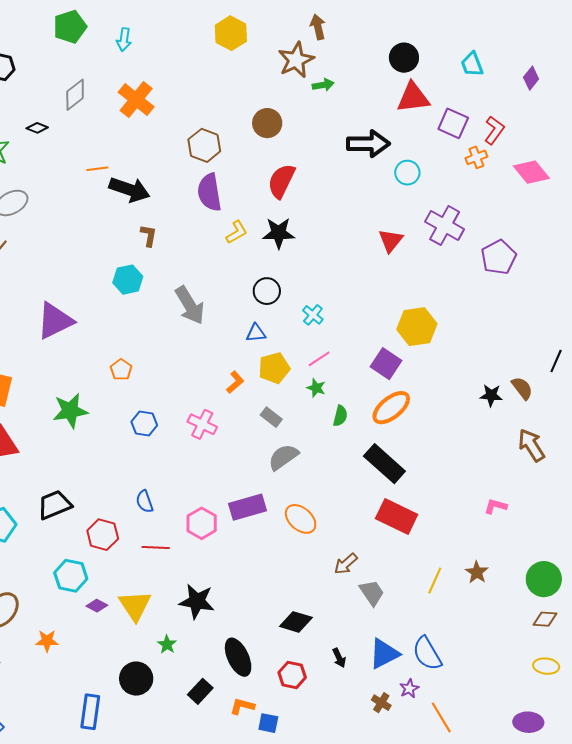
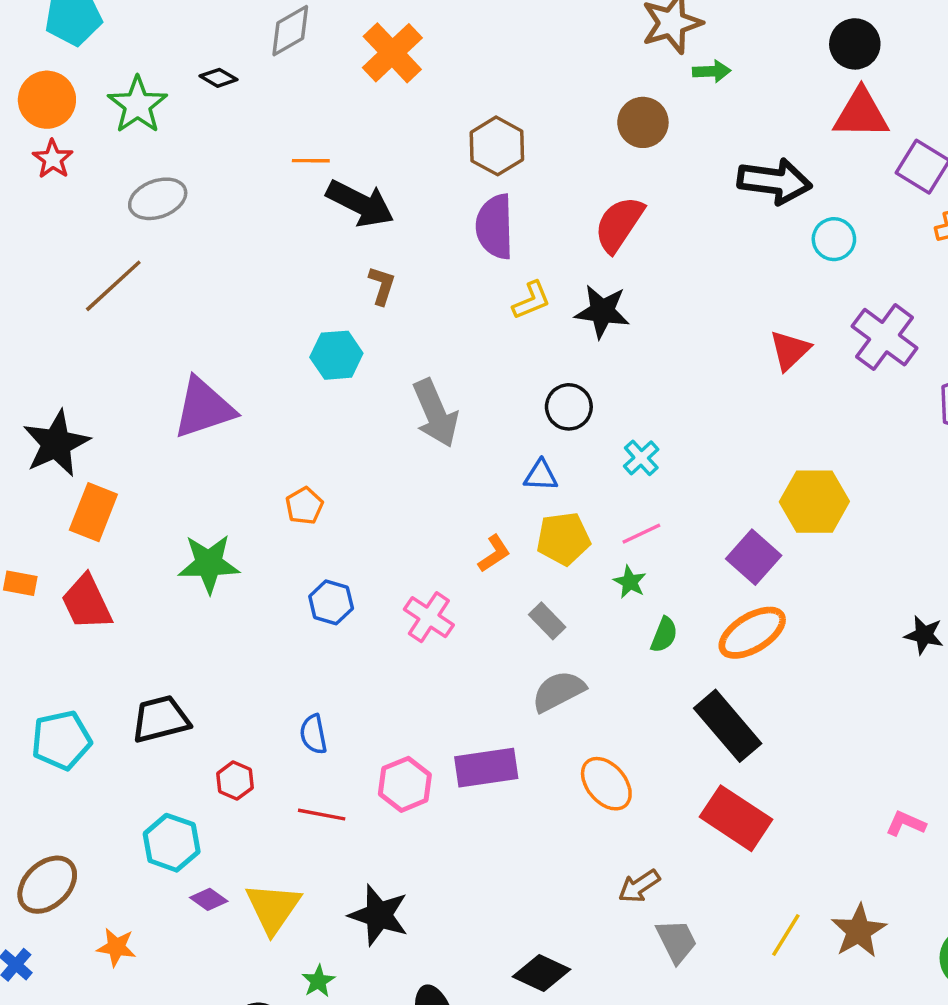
brown circle: (267, 123) -> (643, 122), moved
orange ellipse: (301, 519) -> (606, 784), moved
red hexagon: (103, 535) -> (235, 781), size x0.7
brown star: (477, 572) -> (859, 931), size x1.4

